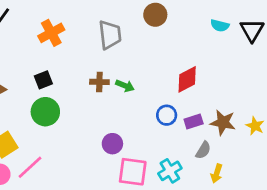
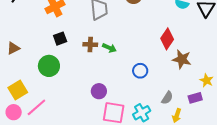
red diamond: (187, 79) -> (167, 39), moved, turned -30
black square: (43, 80) -> (60, 39), moved
purple rectangle: (194, 122) -> (195, 98), moved
brown star: (223, 122) -> (182, 59), moved

